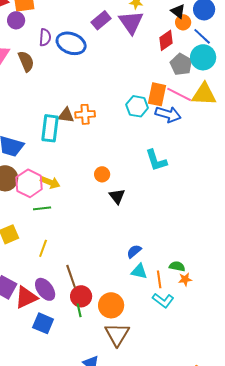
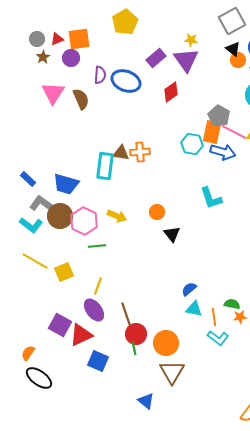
red diamond: (166, 40) -> (171, 92), moved
gray pentagon: (181, 64) -> (219, 116), moved
yellow arrow: (50, 182) -> (117, 216), moved
purple ellipse: (45, 289) -> (94, 310), moved

